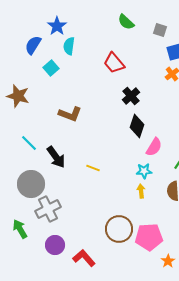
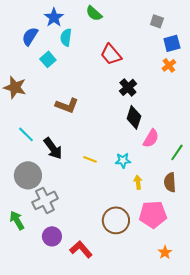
green semicircle: (126, 22) -> (94, 13), moved
cyan star: (144, 171) -> (123, 160), moved
pink pentagon: (149, 237) -> (153, 214), moved

